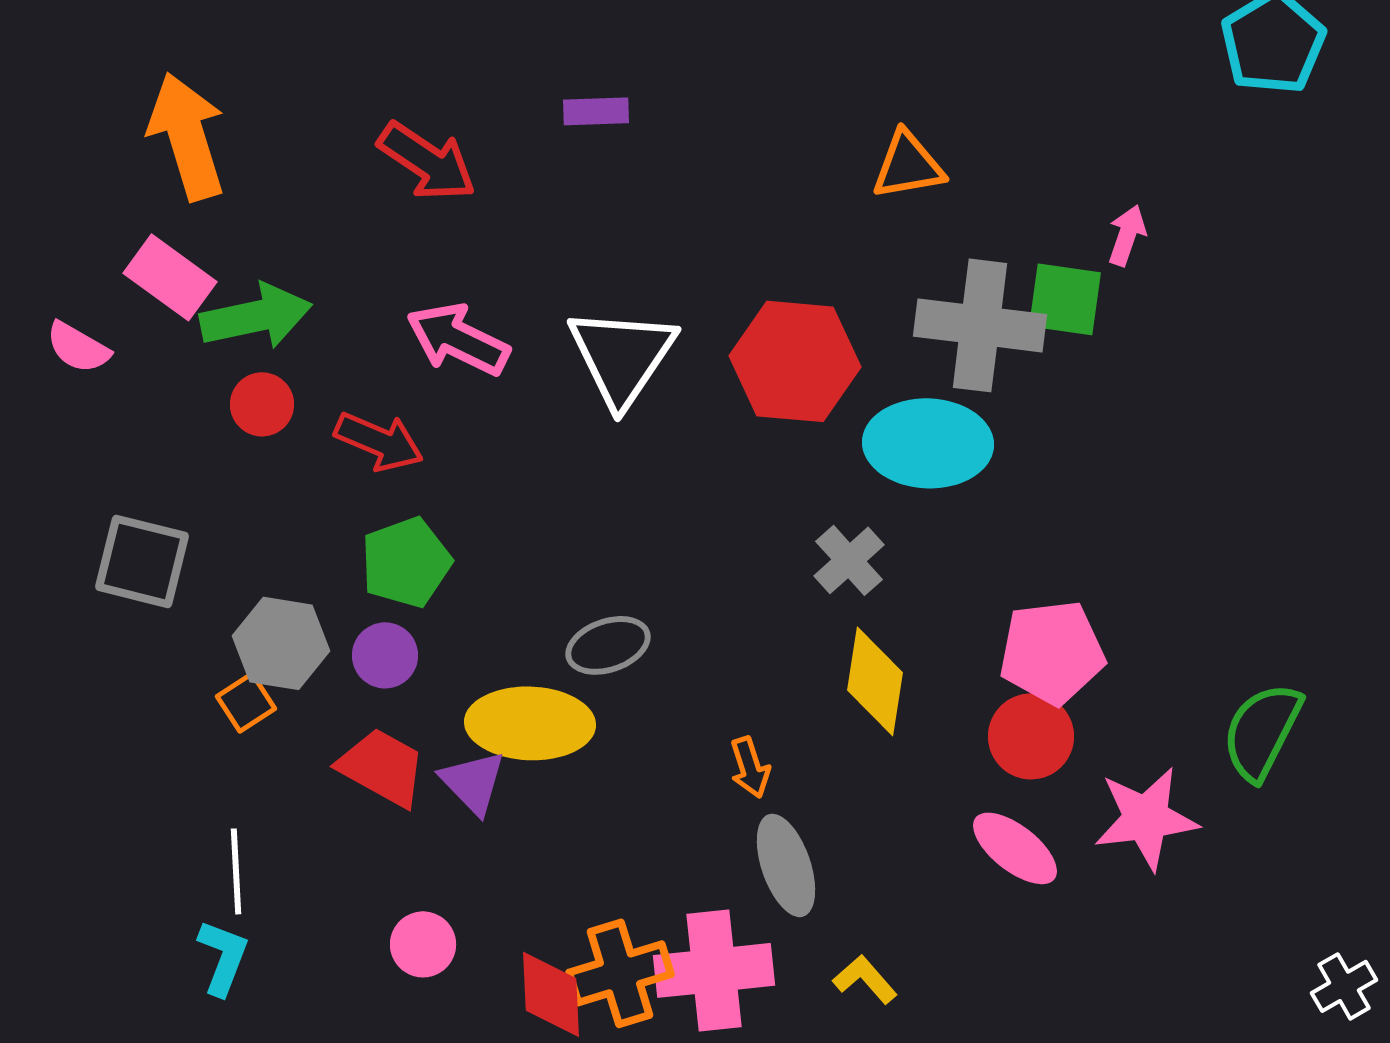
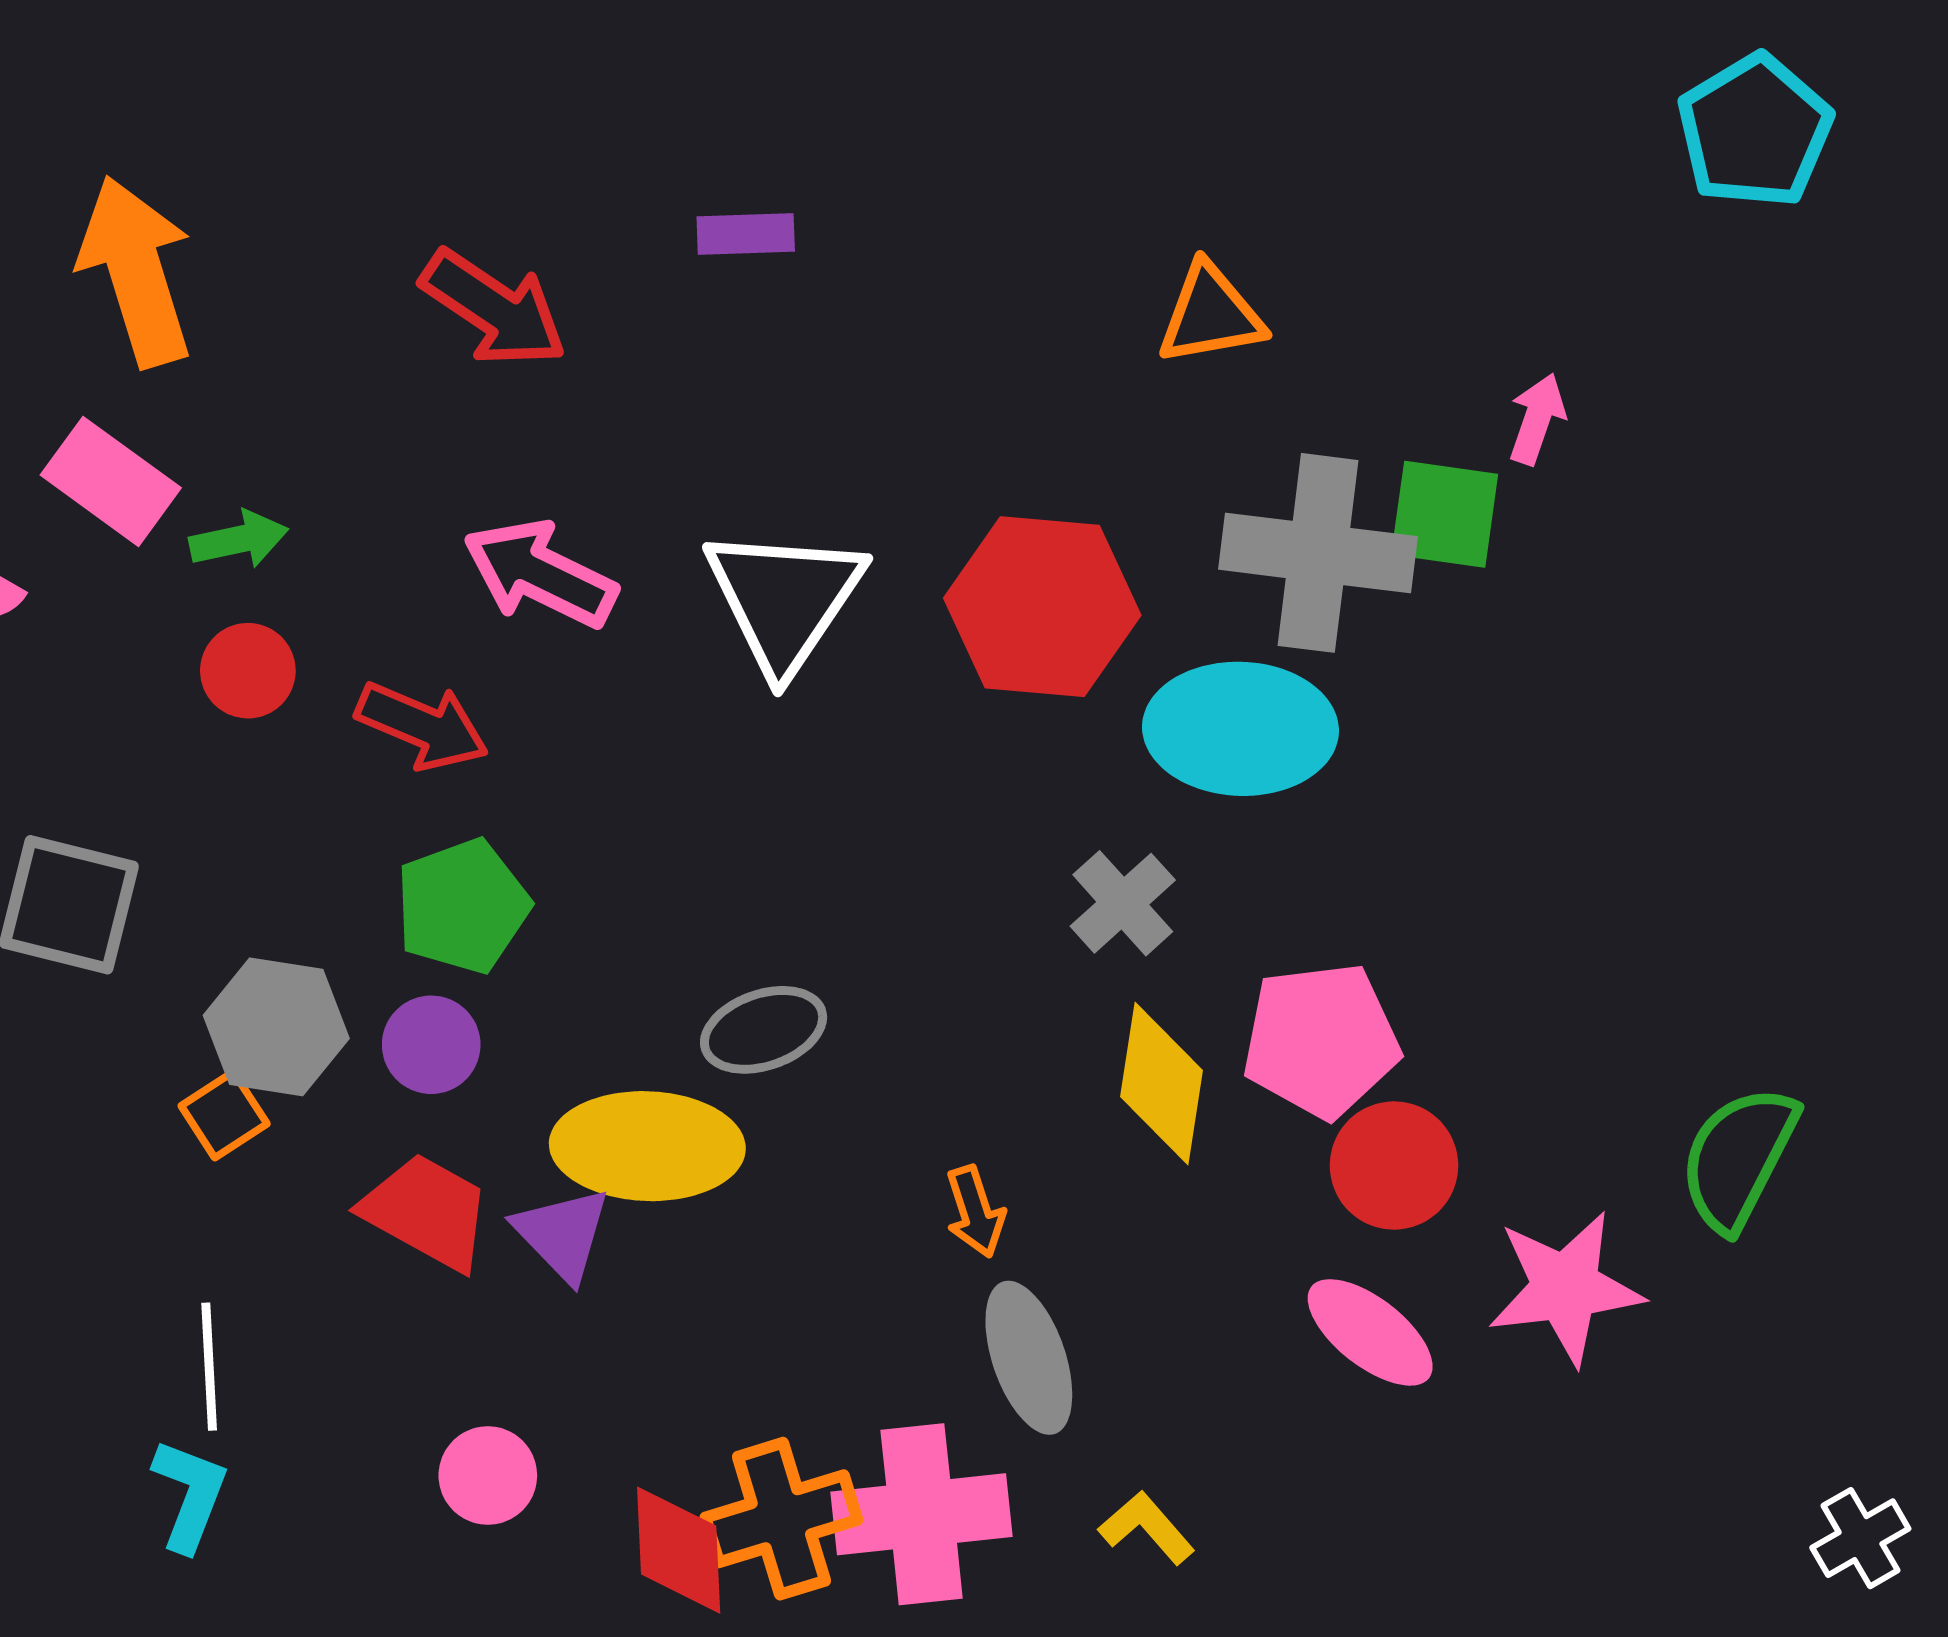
green arrow: (256, 316) -> (239, 540), size x0.6
pink pentagon: (1052, 652) -> (1321, 1040), moved

